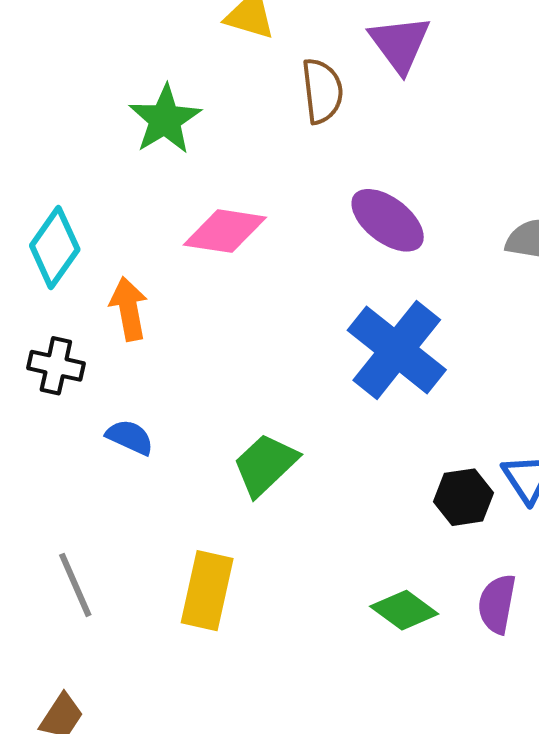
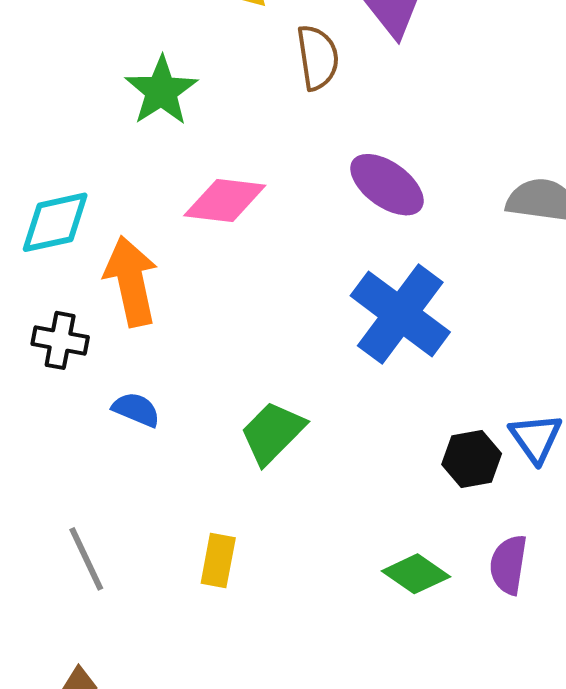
cyan diamond: (55, 247) -> (55, 222), turned 44
orange arrow: (129, 309) -> (131, 281), size x1.4
yellow rectangle: (207, 591) -> (218, 560), size x0.7

